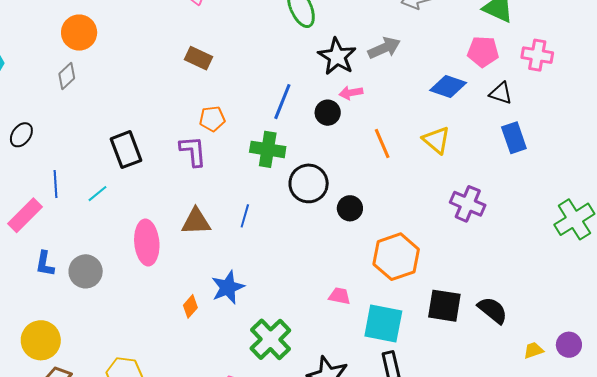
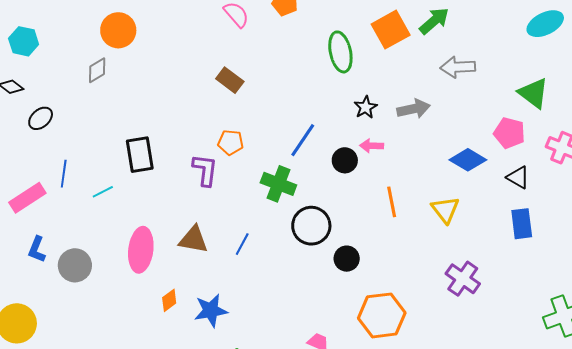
black star: (337, 56) -> (366, 107), size x0.6
orange diamond: (190, 306) -> (169, 300), moved

